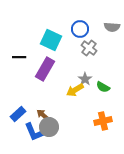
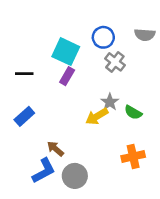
purple rectangle: (45, 69) -> (67, 76), moved, size x0.6
blue rectangle: (18, 114) -> (24, 116), moved
gray circle: (49, 127) -> (75, 176), moved
blue L-shape: (34, 132) -> (44, 171), turned -95

